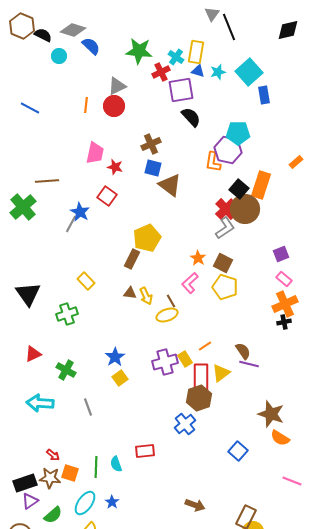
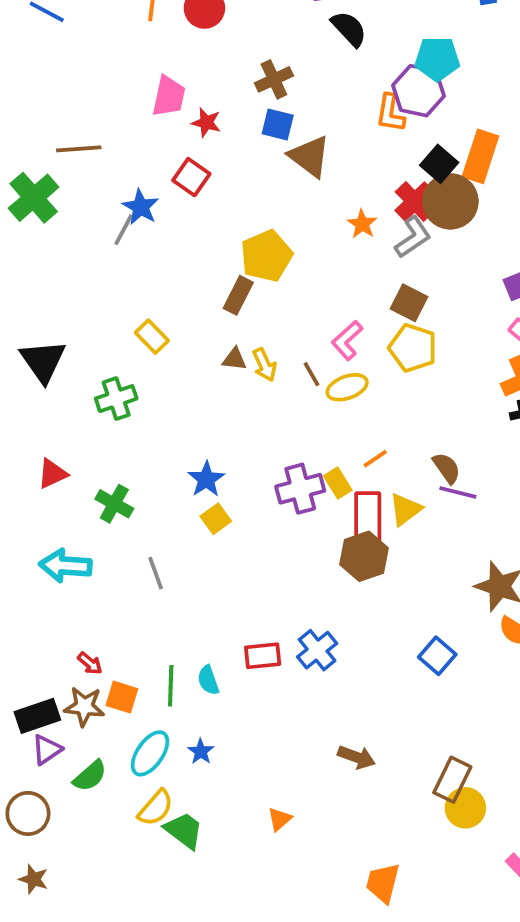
orange star: (198, 258) -> (362, 224), moved
yellow ellipse: (167, 315) -> (347, 387), moved
blue cross: (185, 424) -> (317, 650), moved

